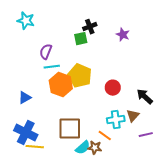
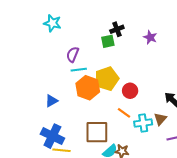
yellow pentagon: (80, 76) -> (107, 79), turned 30
red circle: (113, 88) -> (130, 91), moved
orange line: (105, 136) -> (124, 113), moved

